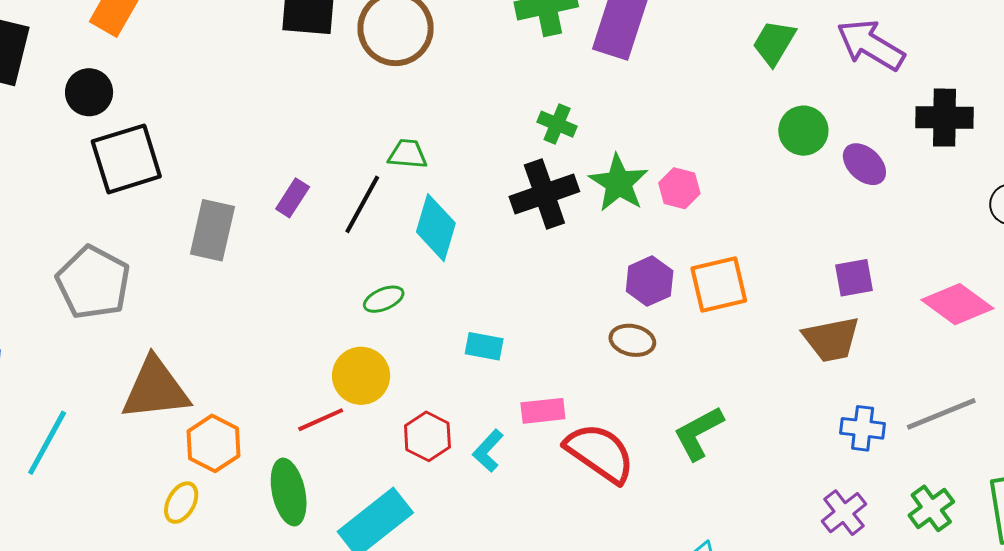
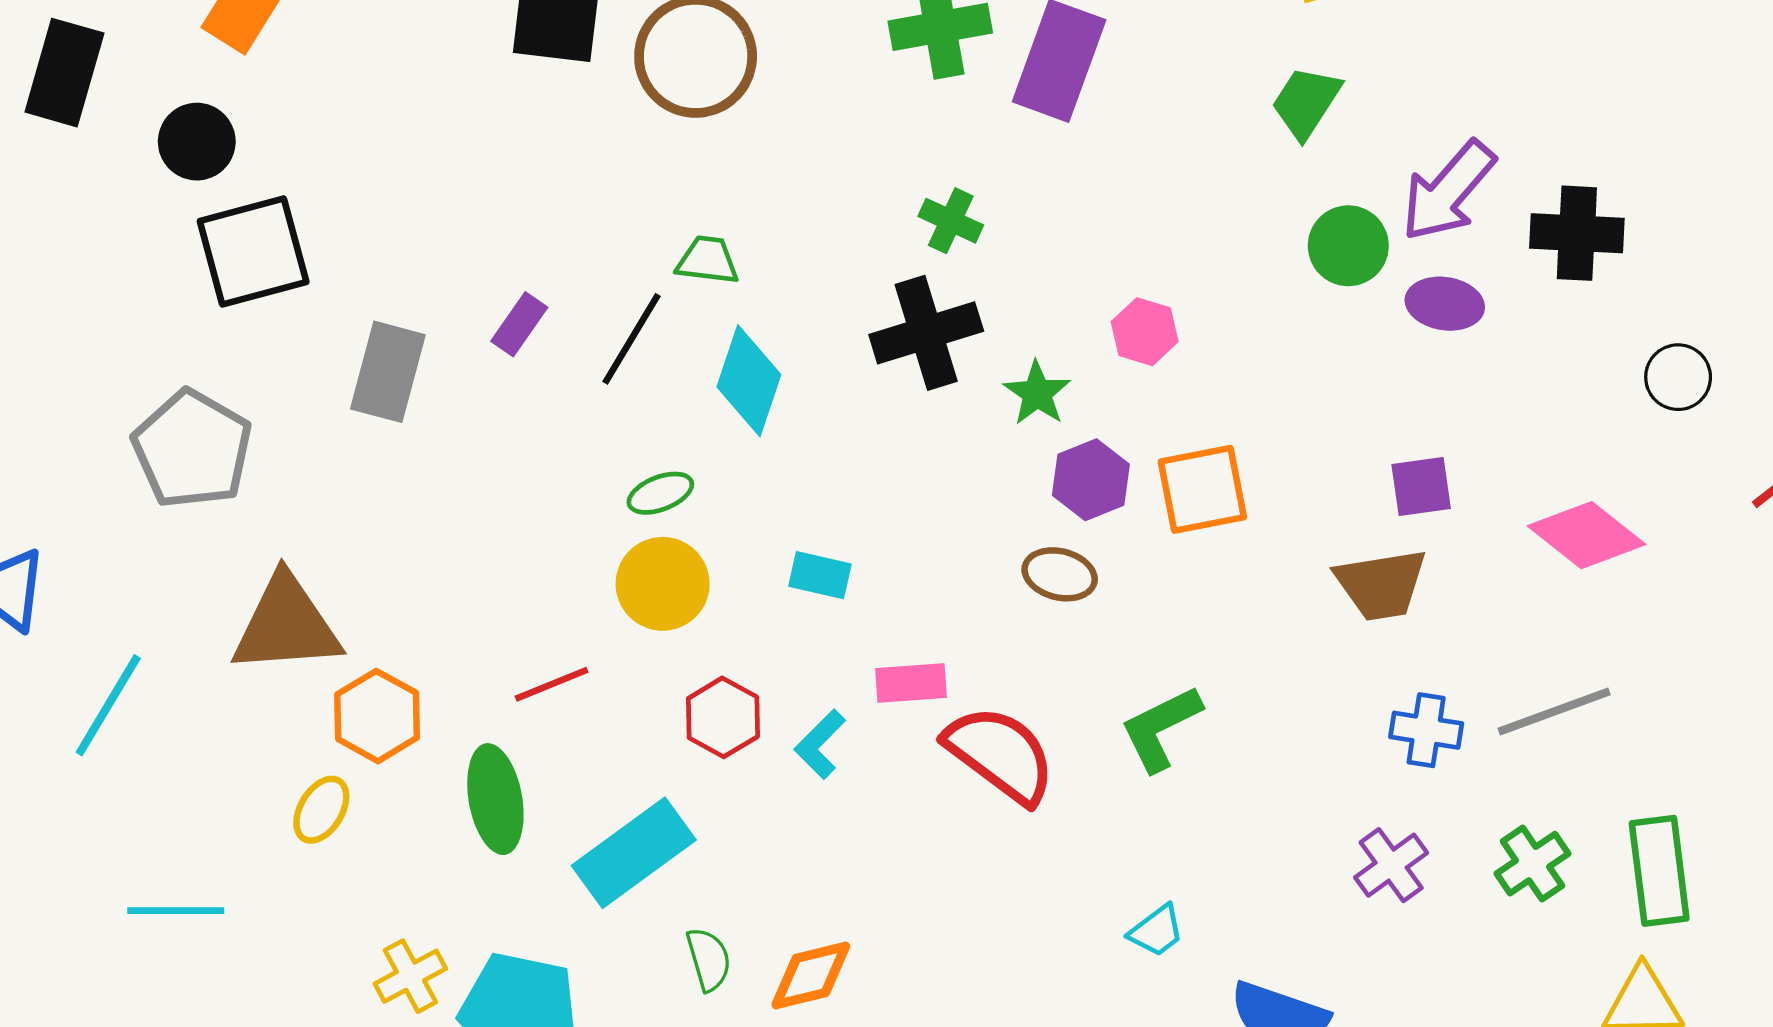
purple arrow: (871, 45) -> (1448, 191), moved, turned -82
purple ellipse: (864, 164) -> (1445, 304), turned -36
green star: (619, 183) -> (1037, 393), moved, size x0.7
yellow circle: (361, 376) -> (663, 584), moved

